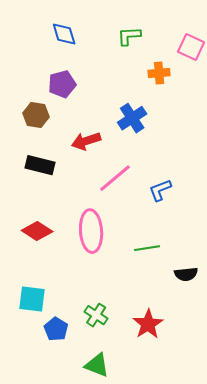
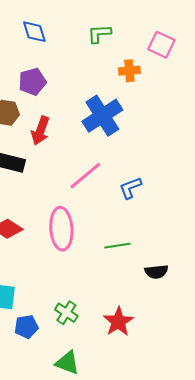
blue cross: (132, 118) -> (102, 116), size x1.4
red arrow: (86, 141) -> (40, 131), moved, turned -52
blue pentagon: (56, 329) -> (26, 327), turned 30

